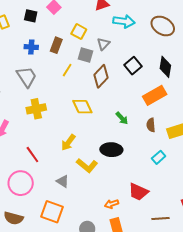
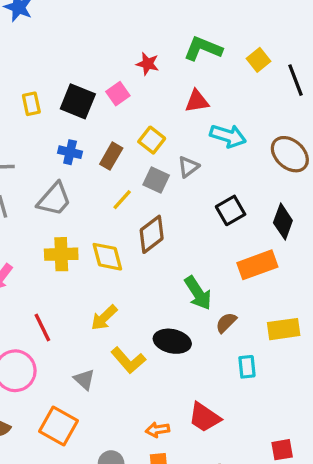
black square: (31, 16) -> (78, 101), size x1.5
brown diamond: (101, 76) -> (152, 234), moved
gray trapezoid: (27, 77) -> (54, 199), turned 65
yellow diamond: (82, 107) -> (107, 257), moved
green arrow: (122, 118) -> (198, 293), size x1.5
brown semicircle: (151, 125) -> (226, 323), moved, turned 40
cyan rectangle: (159, 157) -> (247, 367), turned -64

